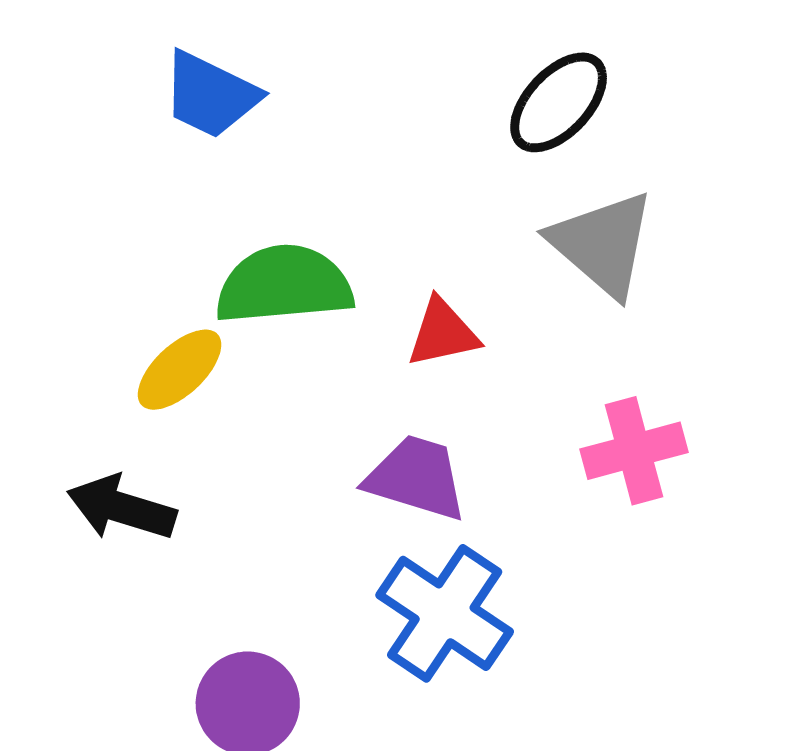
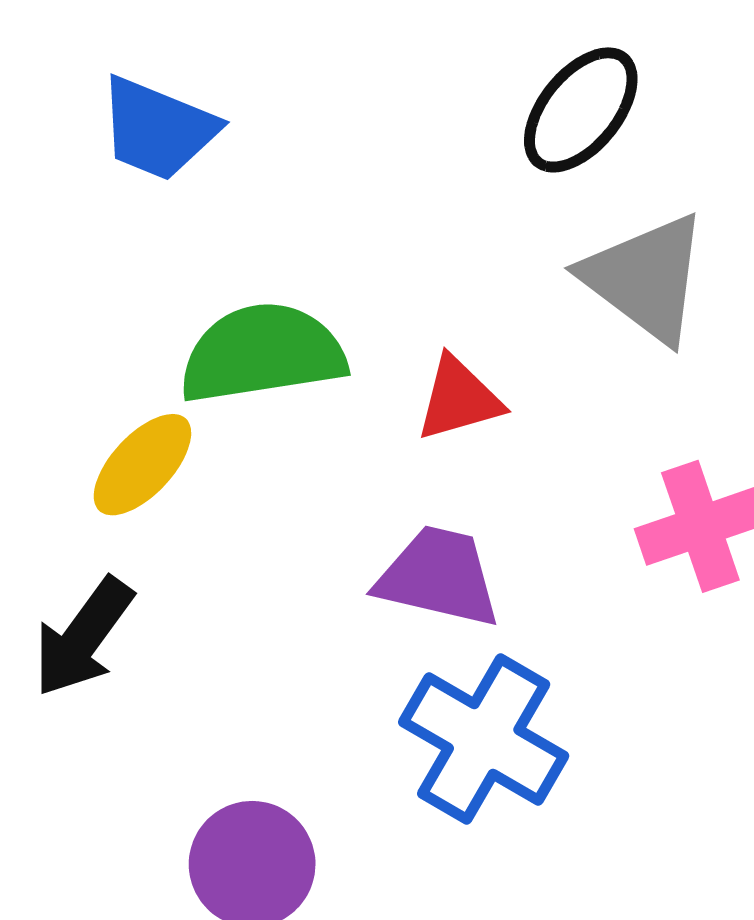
black arrow: (121, 508) -> (83, 637), turned -67

